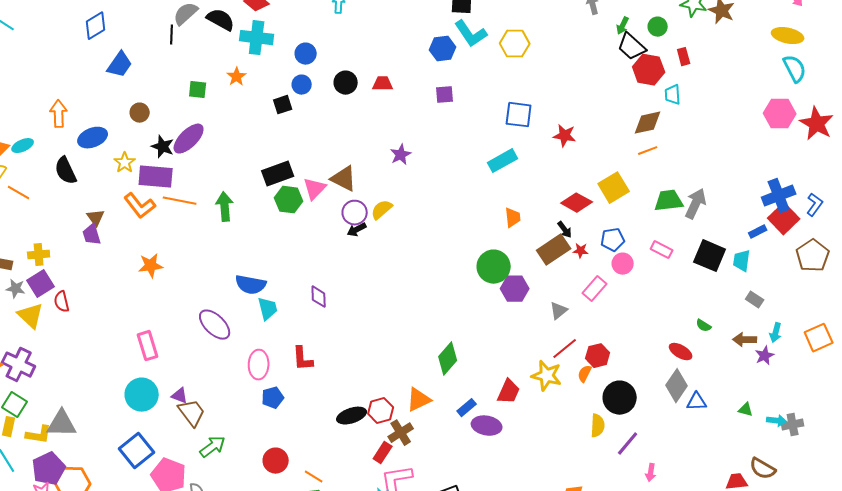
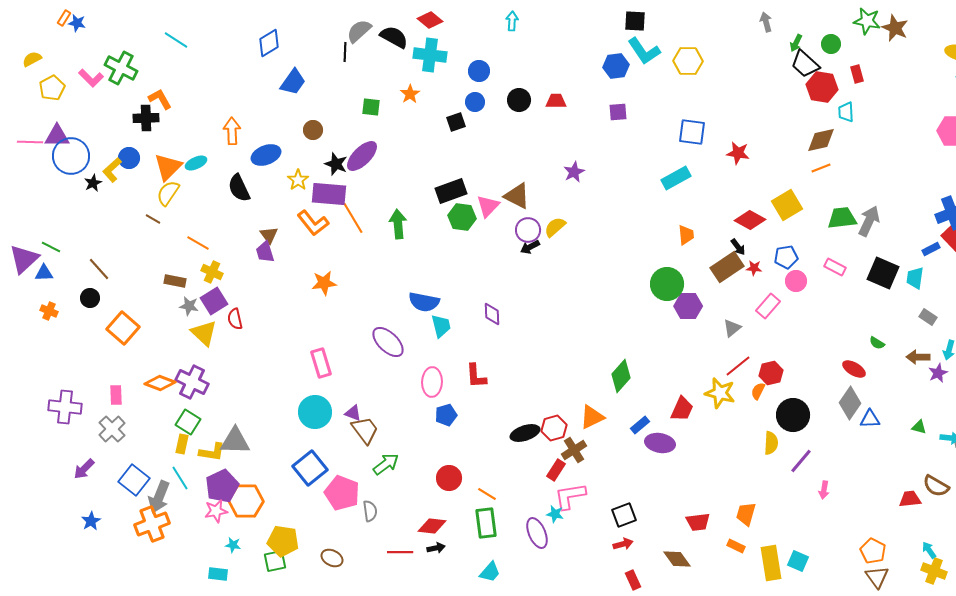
orange line: (19, 193) -> (198, 243), moved
orange line: (180, 201) -> (353, 218), turned 48
yellow cross: (39, 255) -> (212, 272), turned 30

